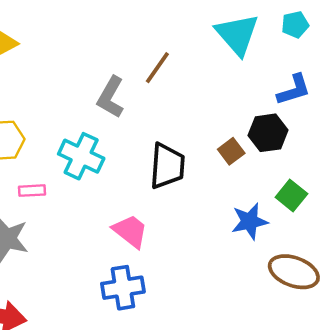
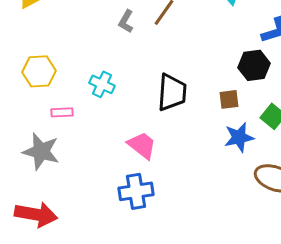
gray L-shape: (111, 97) -> (126, 21), moved, size x0.7
brown square: (231, 151) -> (229, 99), moved, turned 30
cyan cross: (81, 156) -> (102, 84), size x0.7

